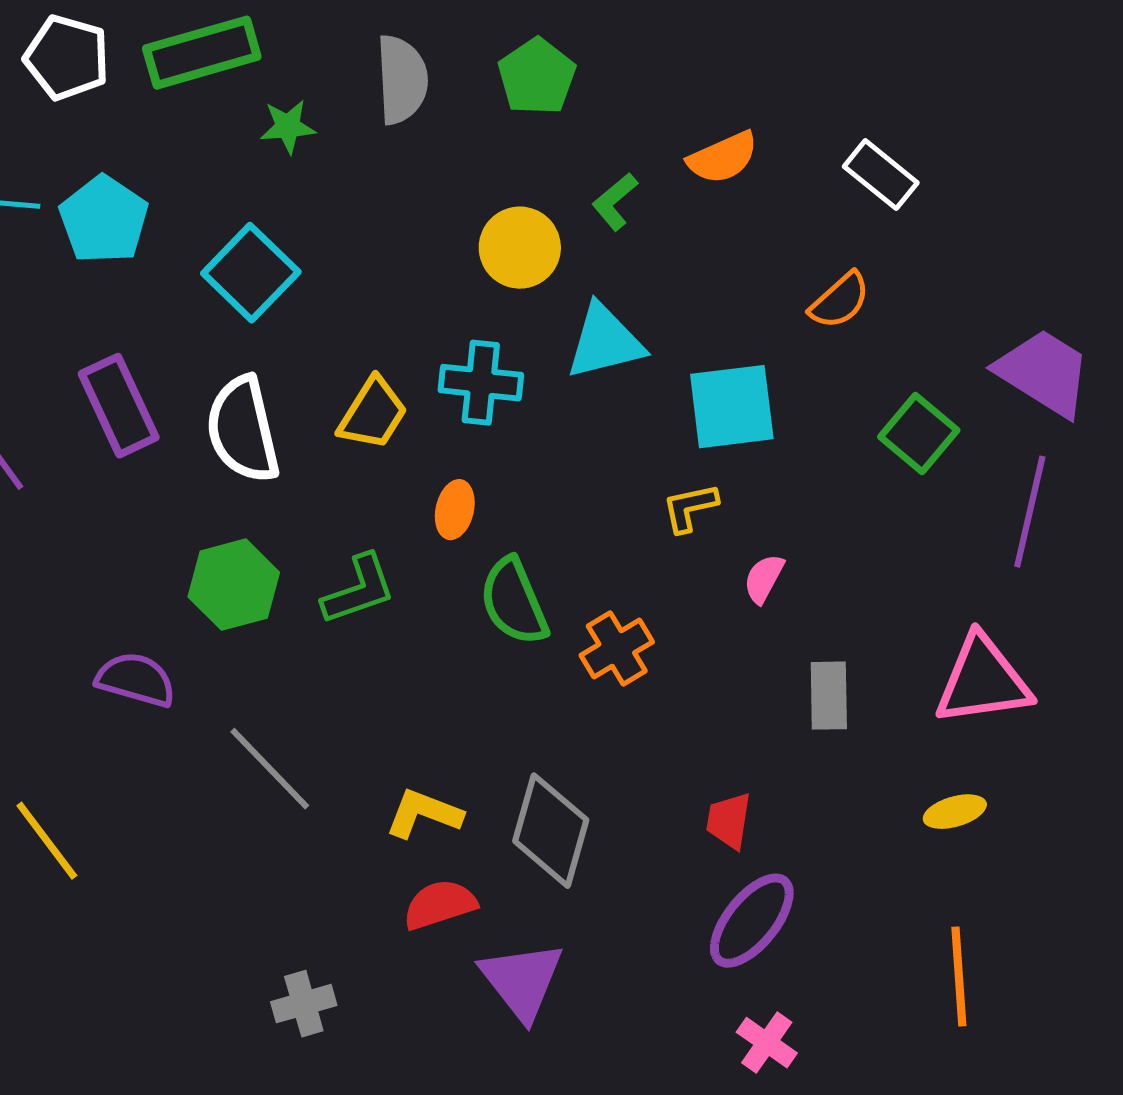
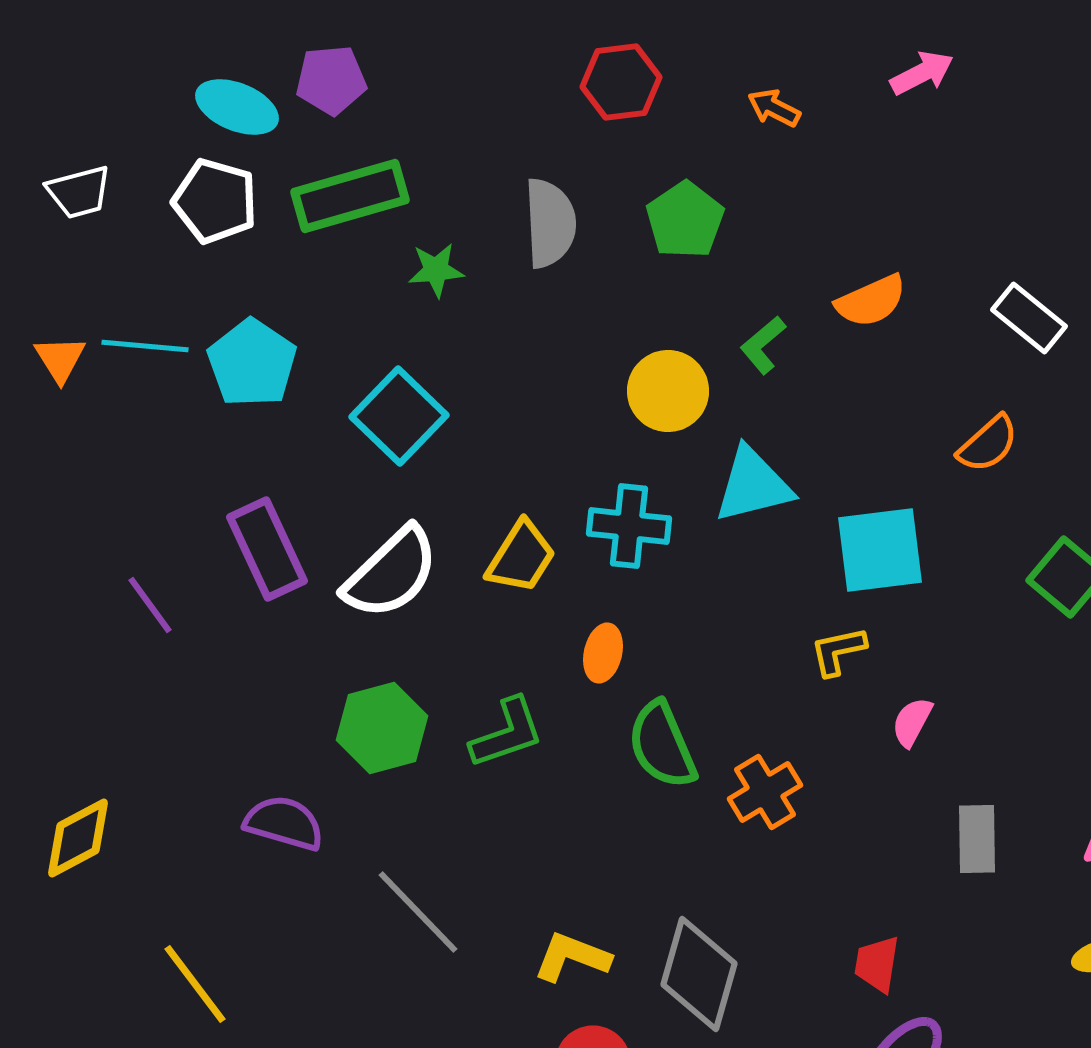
white semicircle: (243, 430) -> (391, 573), turned -121

